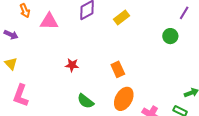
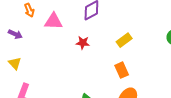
yellow rectangle: (122, 18) -> (124, 40), moved
red star: (72, 65) -> (83, 43), moved

